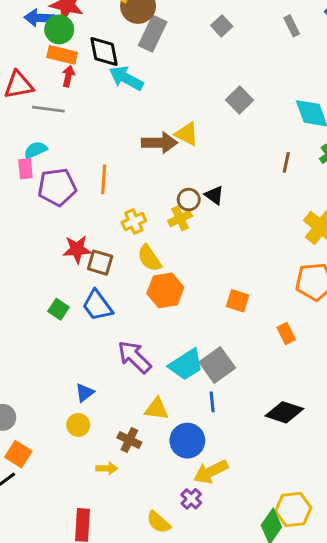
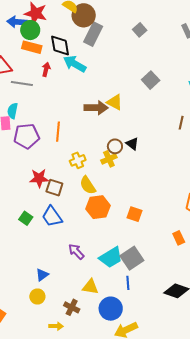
red arrow: (68, 76) -> (46, 69), moved
cyan semicircle: (35, 150) -> (13, 111), turned -56
orange square: (238, 301) -> (134, 214), moved
purple arrow: (134, 357) -> (76, 252), size x0.7

